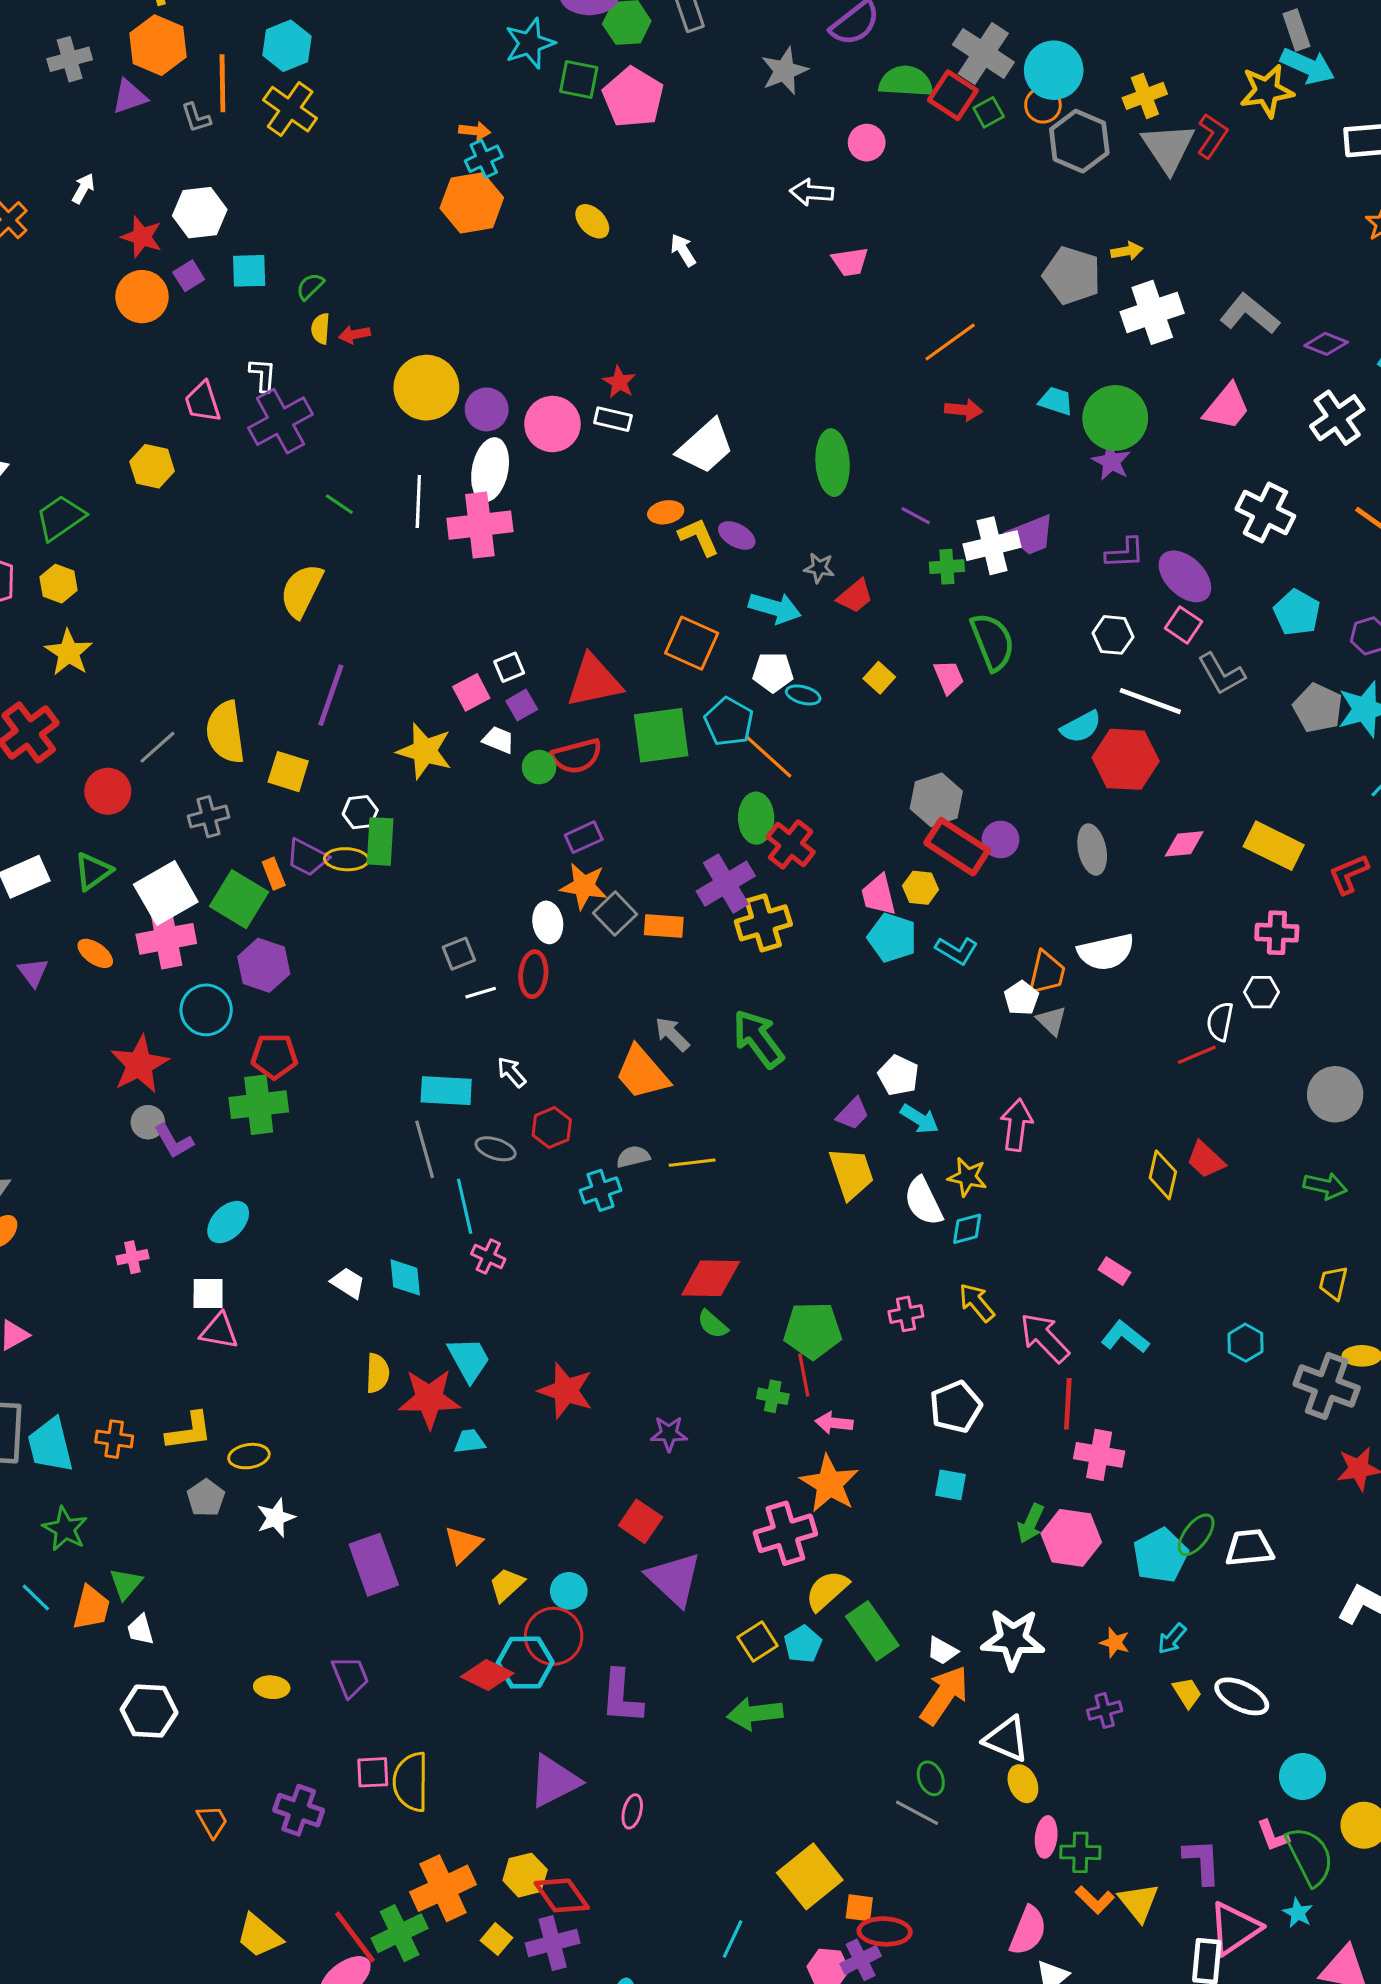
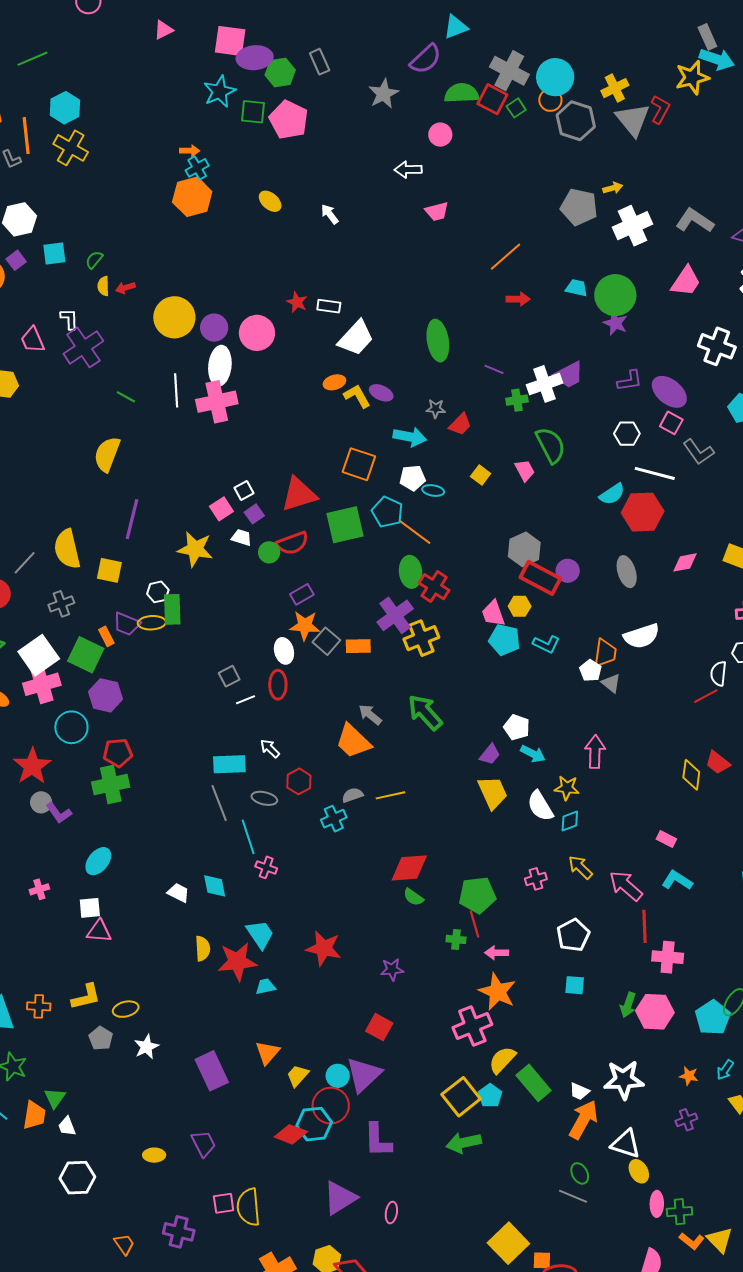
white rectangle: (613, 419) -> (329, 306), moved
purple triangle: (674, 1579) -> (364, 1075), moved, turned 39
yellow square: (758, 1642) -> (461, 1097), size x1.5

